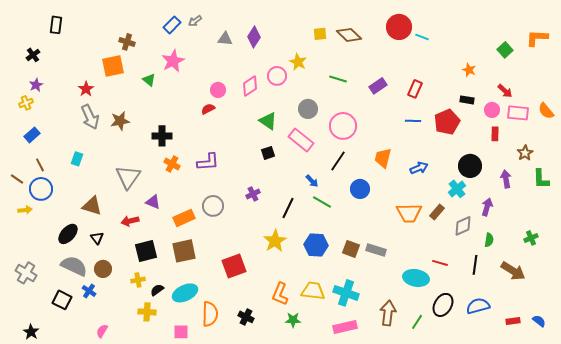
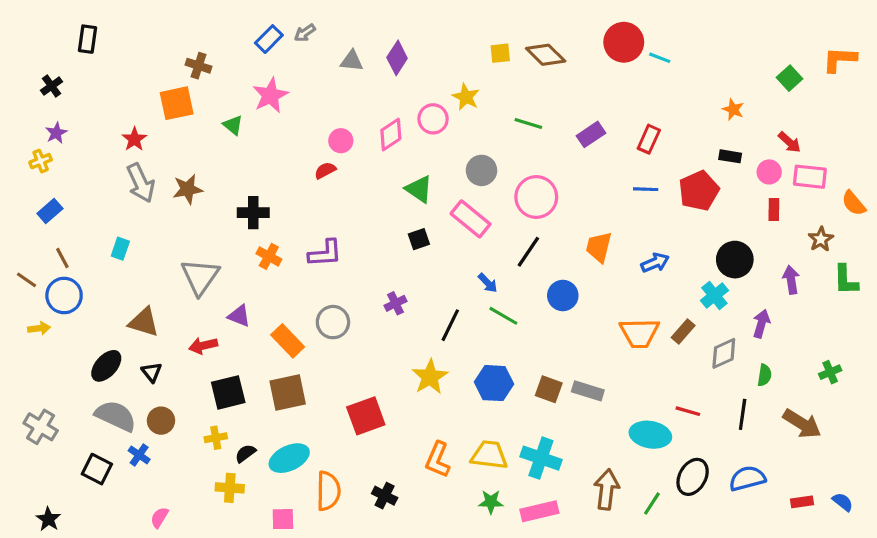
orange semicircle: (546, 111) -> (854, 203), moved
orange rectangle: (184, 218) -> (288, 341), turned 70
green star: (293, 320) -> (491, 502), moved

